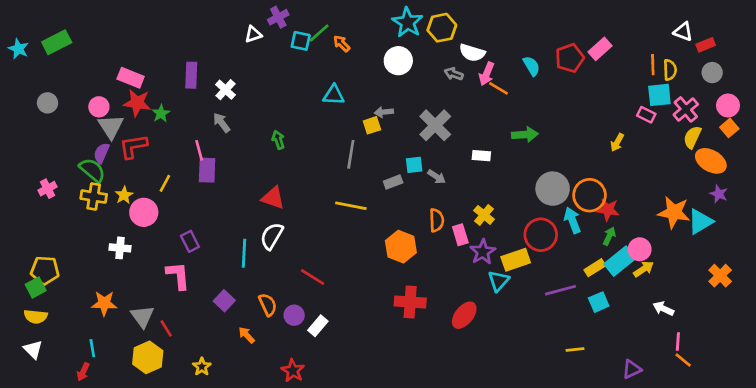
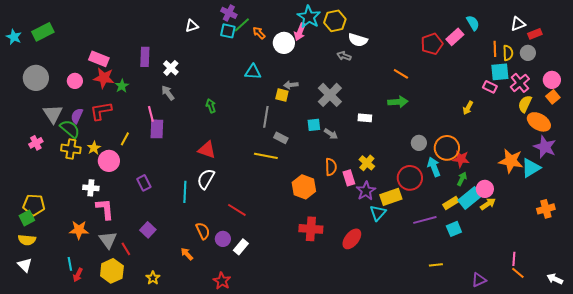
purple cross: (278, 17) -> (229, 13), moved, turned -35
white triangle: (683, 32) -> (518, 24), turned -42
white circle: (398, 61) -> (284, 43), moved
cyan semicircle: (531, 66) -> (473, 23), moved
gray circle: (712, 73) -> (528, 53), moved
pink arrow: (487, 74) -> (300, 32), moved
orange line: (499, 88) -> (401, 74), moved
gray circle: (47, 103) -> (36, 78), size x1.6
yellow square: (372, 125) -> (282, 95), turned 32
gray triangle: (111, 127) -> (53, 114), moved
gray rectangle: (393, 182) -> (281, 138), moved, turned 48
gray circle: (553, 189) -> (419, 143), size x0.6
purple star: (719, 194) -> (545, 147), size x1.6
pink L-shape: (178, 276) -> (105, 209), moved
orange cross: (720, 276) -> (546, 209), turned 30
purple square: (224, 301) -> (148, 230), moved
white arrow: (663, 309) -> (555, 279), moved
red arrow: (83, 372) -> (78, 275), moved

